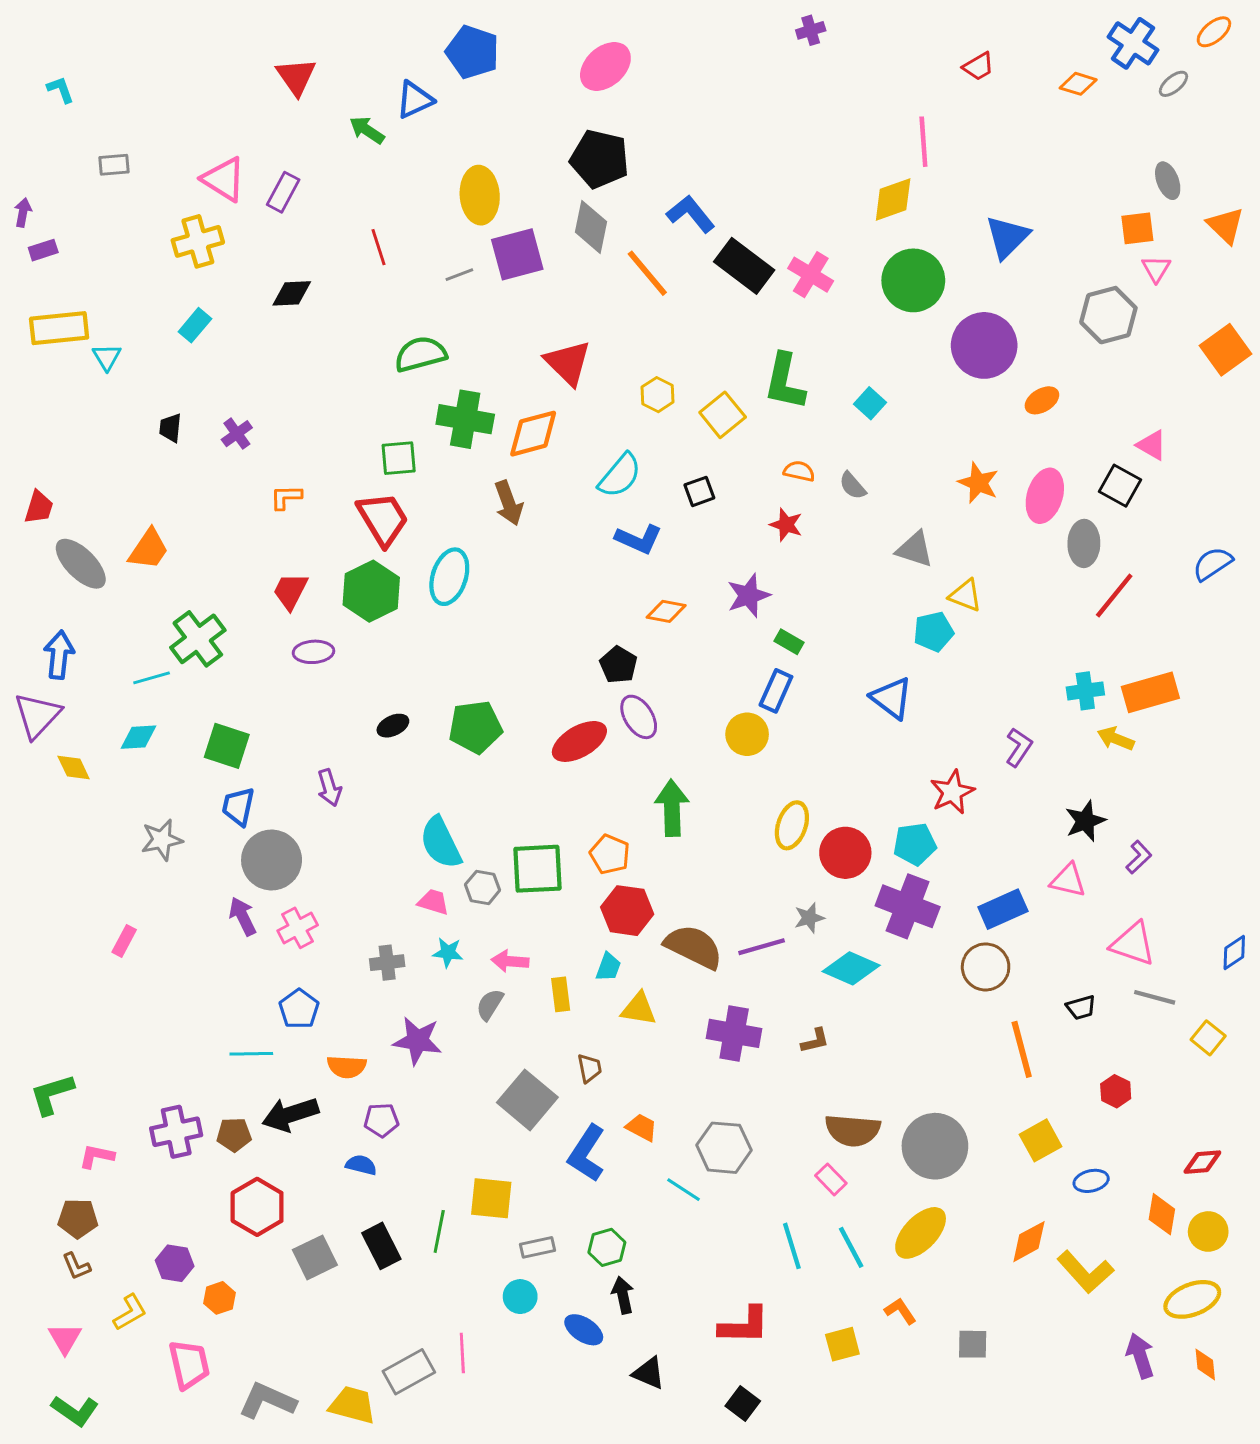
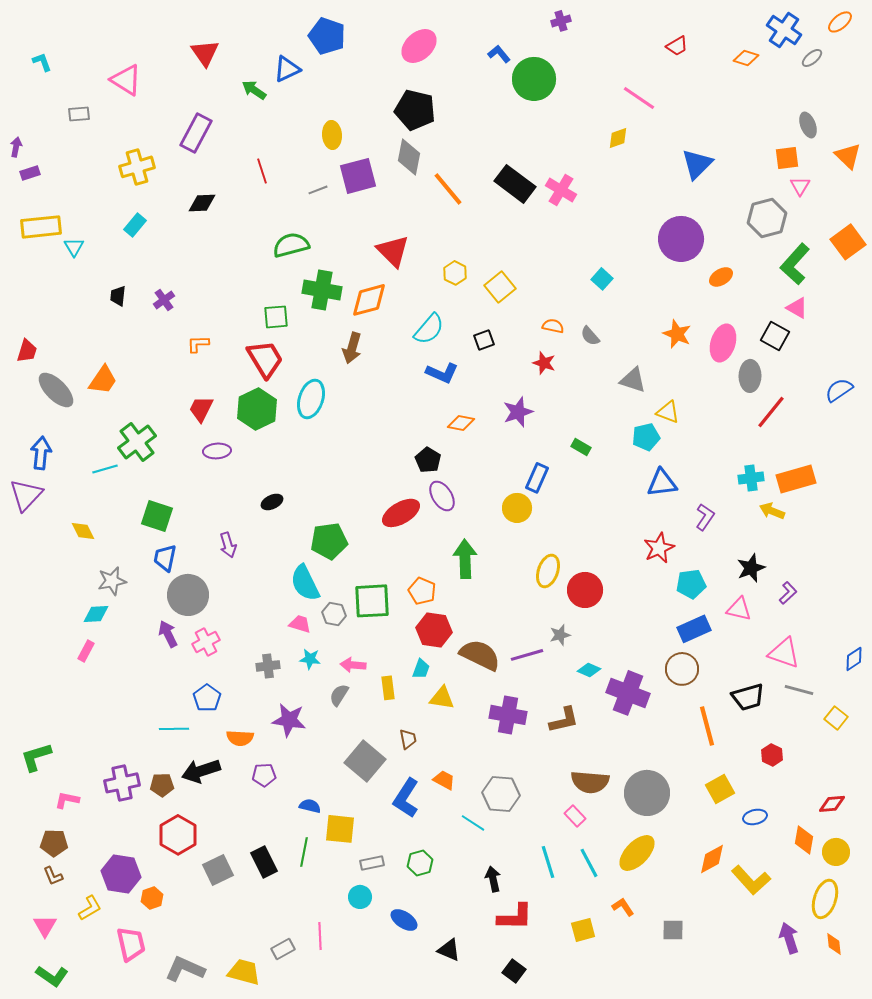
pink line: (923, 142) -> (639, 98), turned -52
pink triangle: (224, 179) -> (126, 80), moved
purple rectangle: (283, 192) -> (196, 133), size x1.4
yellow ellipse: (480, 195) -> (332, 135), size x0.7
yellow diamond: (893, 199) -> (618, 138), size x0.7
blue L-shape: (691, 214) -> (499, 54), moved, size x0.7
green circle: (913, 280) -> (534, 79), moved
green L-shape: (785, 382) -> (795, 264), moved, turned 30
brown arrow: (509, 503) -> (352, 348), turned 36
green rectangle: (789, 642) -> (581, 447), moved
blue triangle: (892, 698) -> (662, 483), moved, turned -44
green pentagon: (475, 727) -> (329, 541), moved
cyan diamond: (139, 737) -> (96, 614), moved
yellow diamond: (74, 768) -> (83, 531), moved
cyan pentagon: (915, 844) -> (691, 584), moved
purple cross: (908, 906) -> (628, 693), moved
cyan diamond: (851, 968) -> (589, 670), size x0.6
black trapezoid: (1081, 1007) -> (748, 697), size x1.6
brown L-shape: (815, 1041) -> (564, 720), size x1.5
blue semicircle: (361, 1165) -> (310, 806), moved
purple hexagon: (175, 1263) -> (121, 874), size x1.5
black arrow: (623, 1295) -> (493, 879), moved
yellow ellipse: (1192, 1299) -> (825, 899), turned -51
gray rectangle: (409, 1372) -> (283, 949), size x0.7

